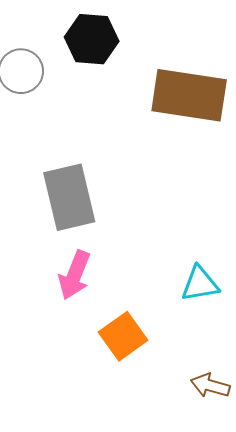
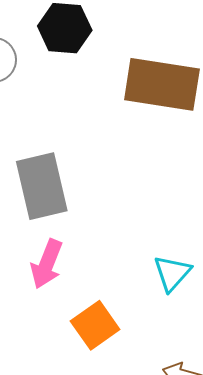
cyan triangle: (200, 284) -> (172, 273), turned -39

